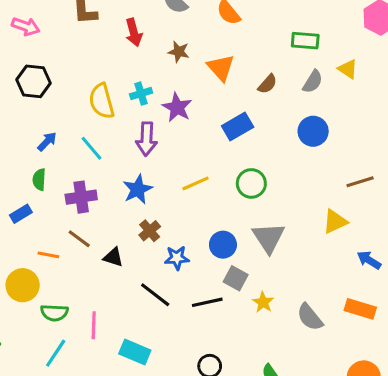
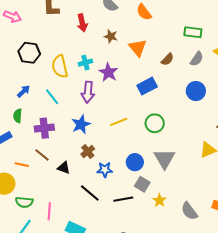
black hexagon: (33, 81) -> (29, 53), moved

